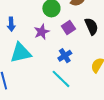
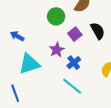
blue arrow: (11, 24) -> (17, 36), turned 128
purple star: (42, 32) -> (57, 50), moved

